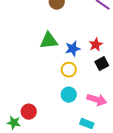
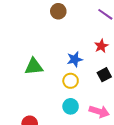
green triangle: (49, 41) -> (34, 66), moved
red star: (96, 45) -> (101, 46), moved

